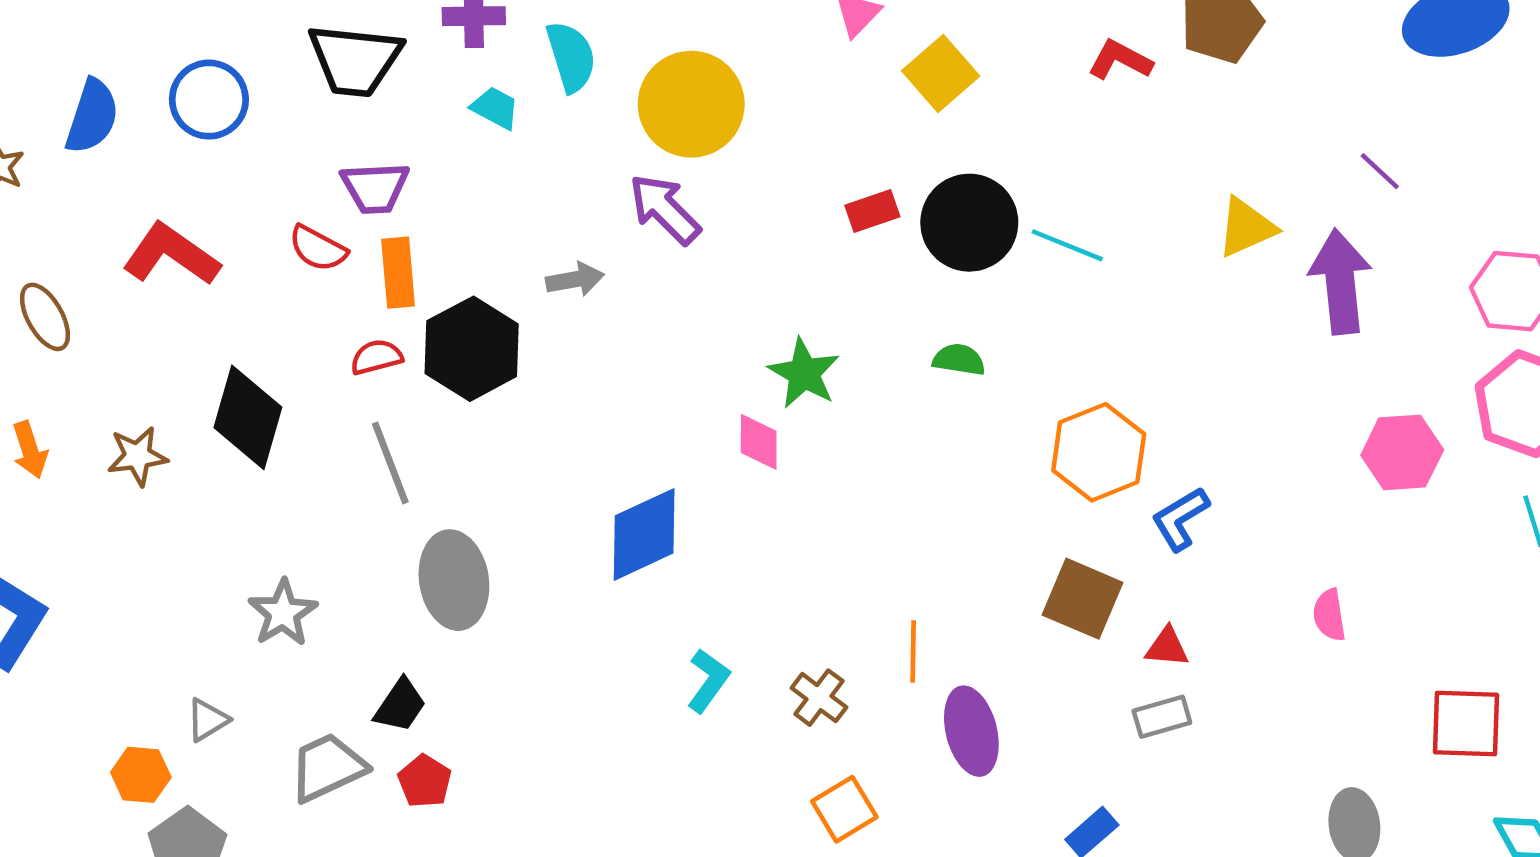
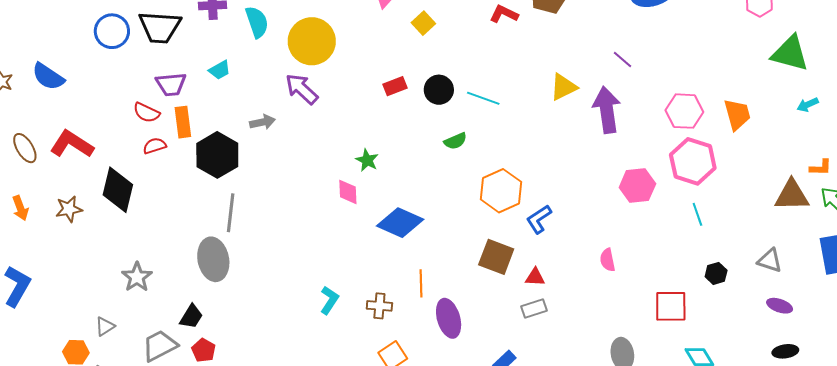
yellow square: (941, 73) -> (423, 23), size x0.7
blue circle: (209, 100) -> (112, 31), moved
cyan trapezoid: (495, 108) -> (220, 70), moved, turned 125
blue semicircle: (92, 116) -> (48, 77), moved, turned 108
black circle: (969, 223) -> (439, 90), size x0.7
red L-shape: (171, 255) -> (72, 144), moved
red semicircle: (376, 357) -> (155, 146), moved
green semicircle: (959, 360) -> (455, 141), moved, turned 150
green star: (804, 373) -> (367, 160), size x0.7
gray line: (390, 463) -> (231, 213), moved, turned 30
blue diamond: (644, 534) -> (400, 223), moved, turned 51
brown cross: (819, 698) -> (379, 306), turned -30

